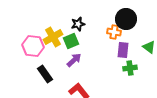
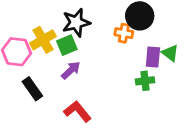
black star: (78, 24) -> (76, 23), size x1.5
purple rectangle: (123, 50) -> (153, 57), moved

